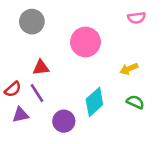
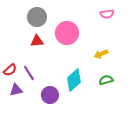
gray circle: (32, 22) -> (37, 17), moved
red triangle: (41, 68) -> (37, 41), moved
green semicircle: (135, 102) -> (106, 80), turned -40

